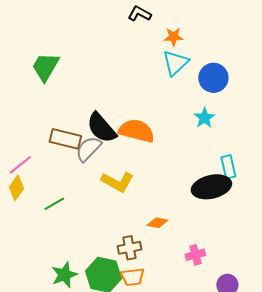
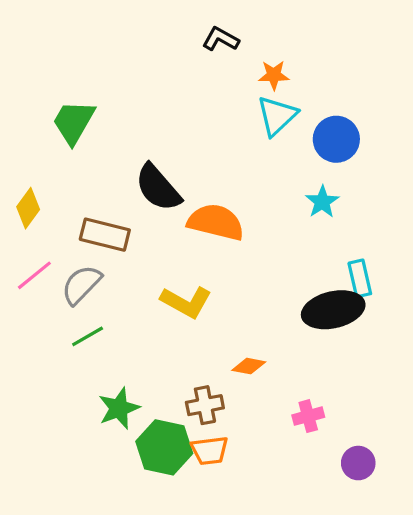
black semicircle: (101, 128) -> (158, 188), moved
gray semicircle: (88, 149) -> (81, 285), moved
yellow diamond: (16, 188) -> (28, 208), moved
green star: (64, 275) -> (119, 408), moved

